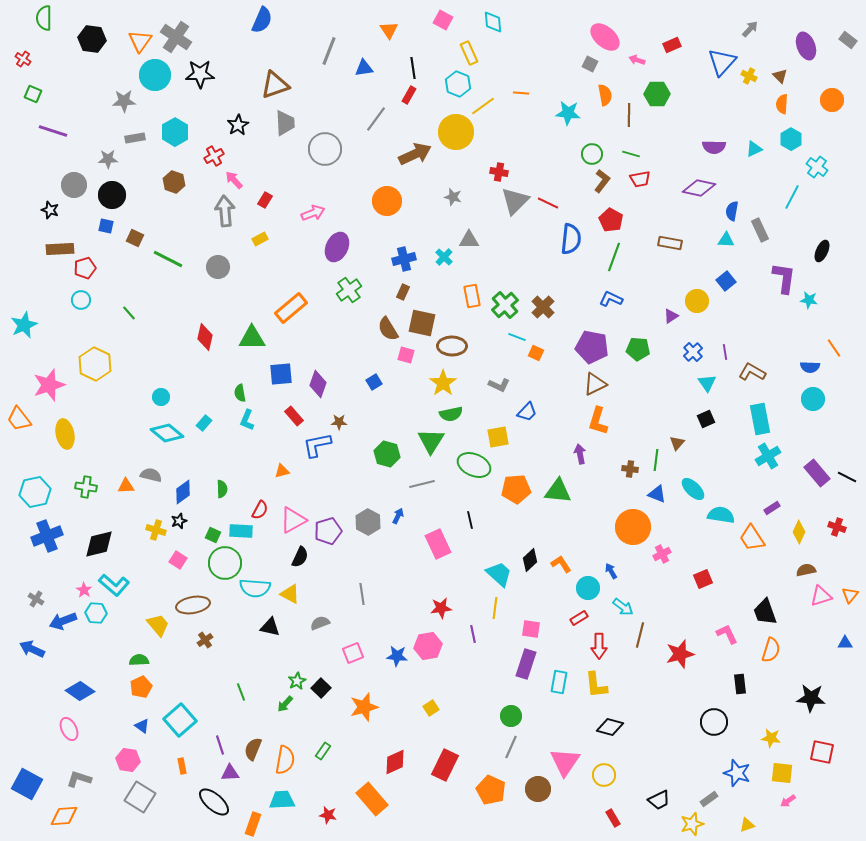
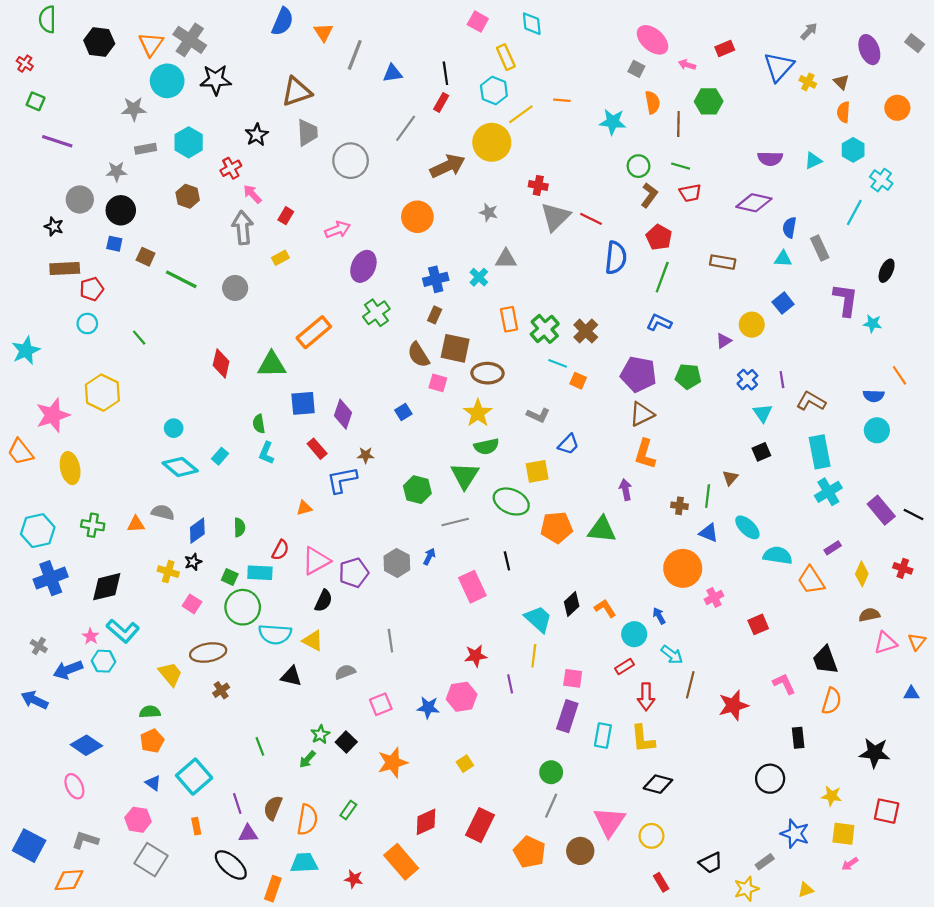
orange triangle: (389, 30) -> (324, 32), moved

